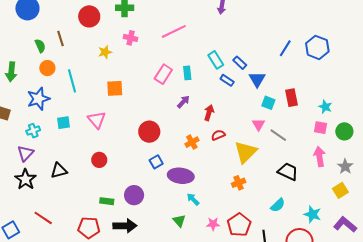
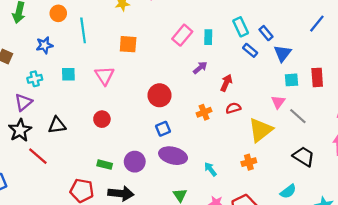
blue star: (38, 99) -> (44, 45), size x0.7
cyan square: (268, 103) -> (292, 80), turned -32
purple ellipse: (181, 176) -> (173, 156), moved
cyan arrow: (193, 199) -> (210, 169), moved
red line: (43, 218) -> (38, 156), moved

